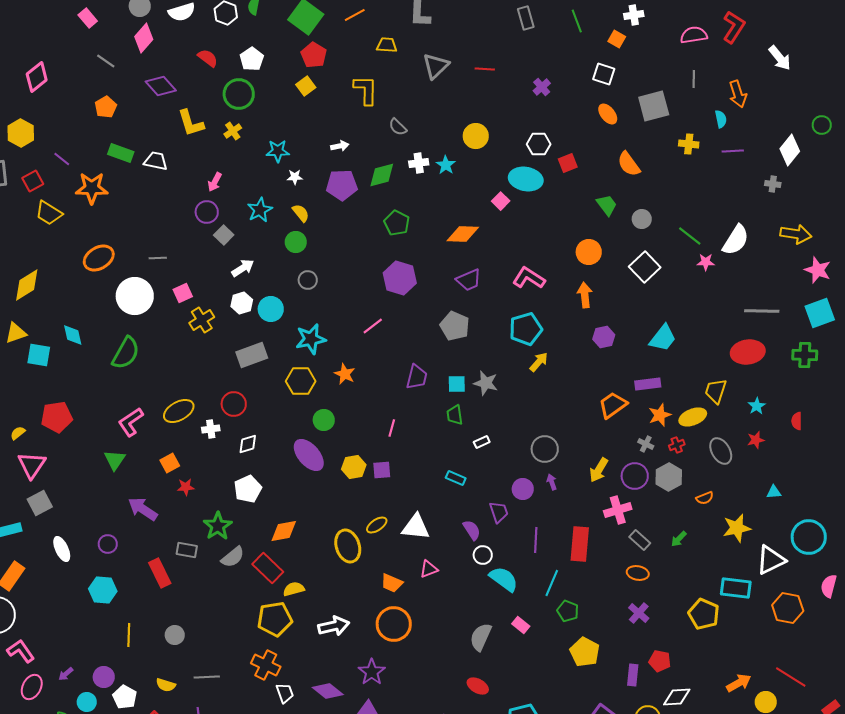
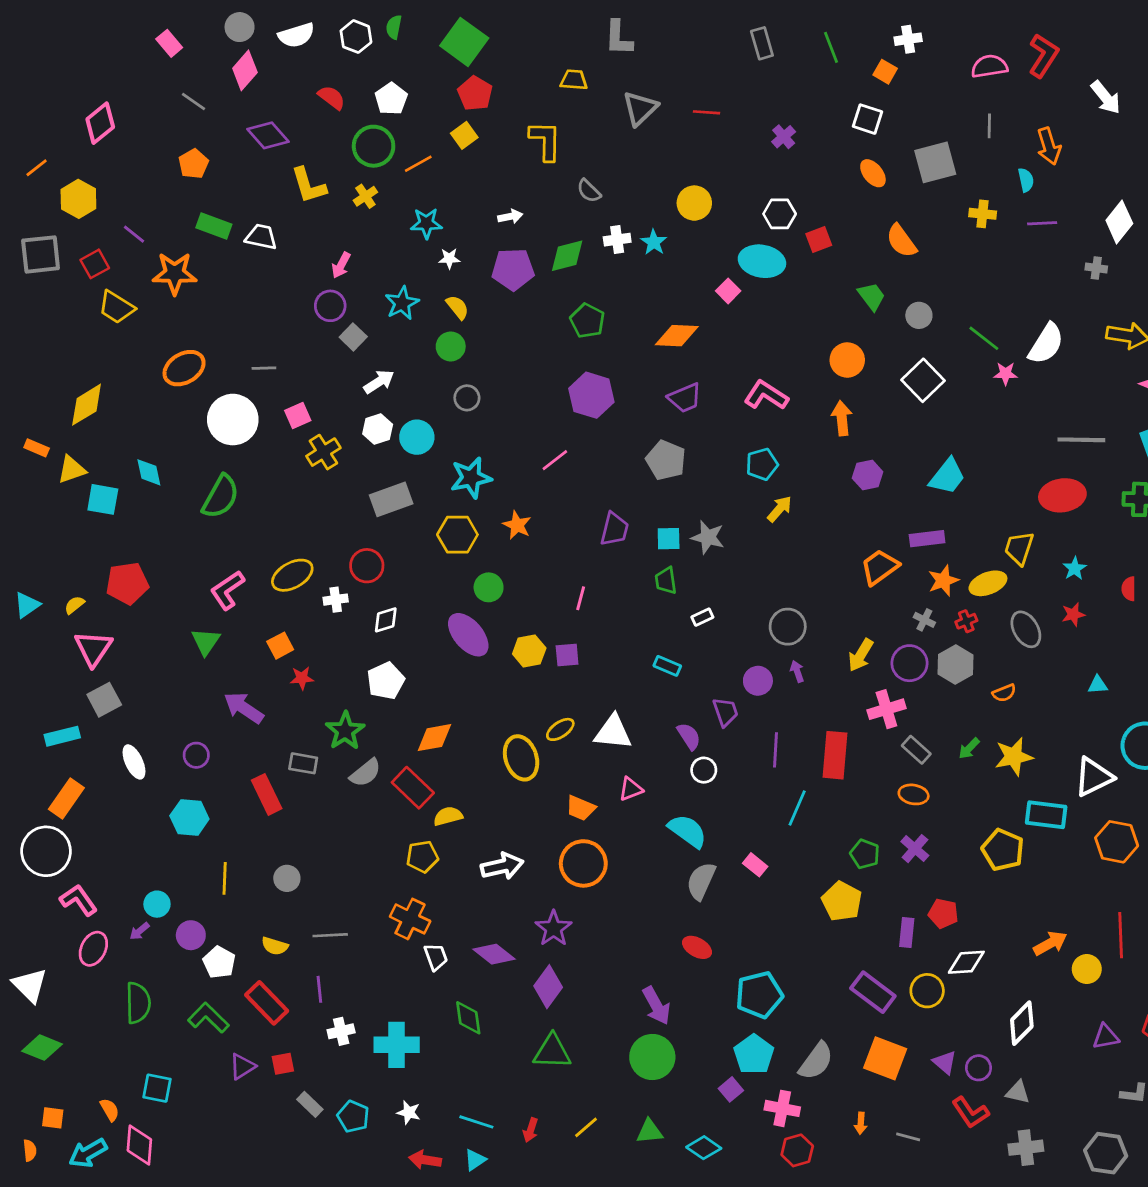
orange line: (355, 15) -> (418, 164), moved
cyan pentagon: (526, 329) -> (762, 464), size x0.7
yellow star: (737, 528) -> (1014, 757), moved
cyan semicircle: (504, 579) -> (688, 831), moved
green pentagon: (568, 611) -> (865, 854), moved
yellow pentagon: (275, 619) -> (422, 857), size x0.7
red line: (791, 677) -> (1121, 935), turned 56
cyan circle: (87, 702) -> (157, 904), moved

